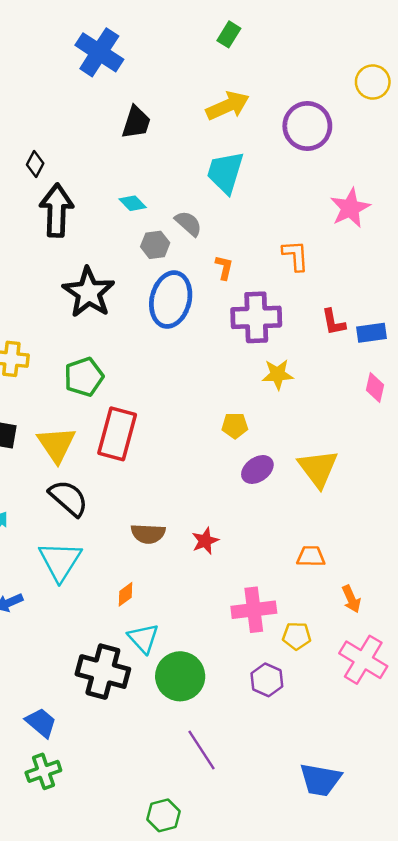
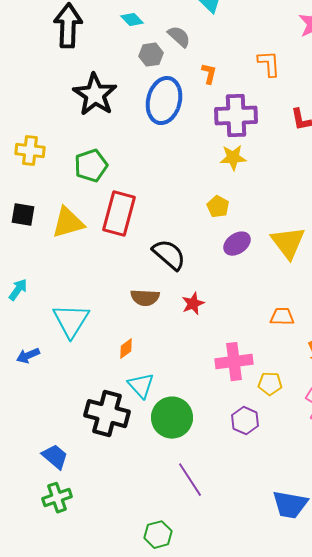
yellow star: (278, 374) -> (233, 158), moved
yellow pentagon: (235, 426) -> (218, 207), turned 30
yellow triangle: (57, 445) -> (68, 223), turned 48
black semicircle: (68, 498) -> (169, 255), moved

